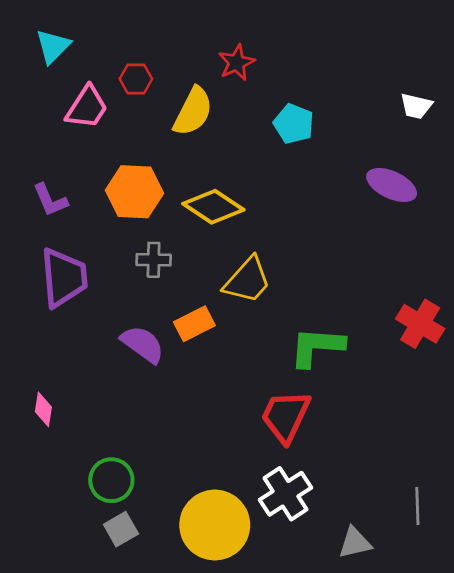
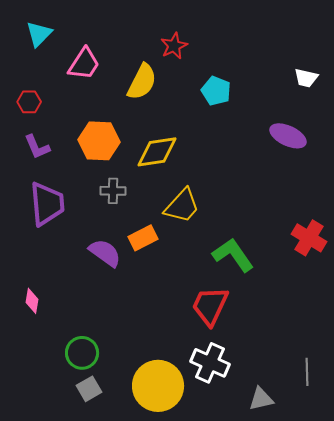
red hexagon: (136, 79) -> (29, 102), moved
pink trapezoid: (87, 107) -> (84, 64), moved
yellow diamond: (213, 207) -> (157, 152), turned -42
green L-shape: (317, 347) -> (233, 255), turned 51
white cross: (285, 494) -> (210, 363), turned -33

